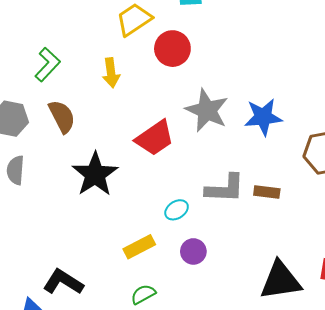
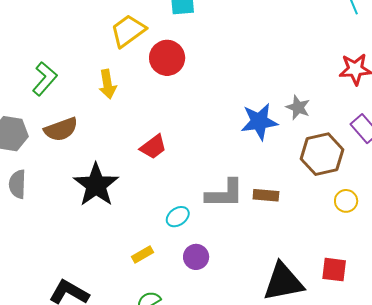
gray star: (207, 110) -> (298, 107), moved, size x0.6
brown semicircle: (62, 116) -> (61, 129), turned 100
red trapezoid: (155, 138) -> (153, 147), size x0.7
yellow rectangle: (139, 247) -> (143, 254), size x0.7

